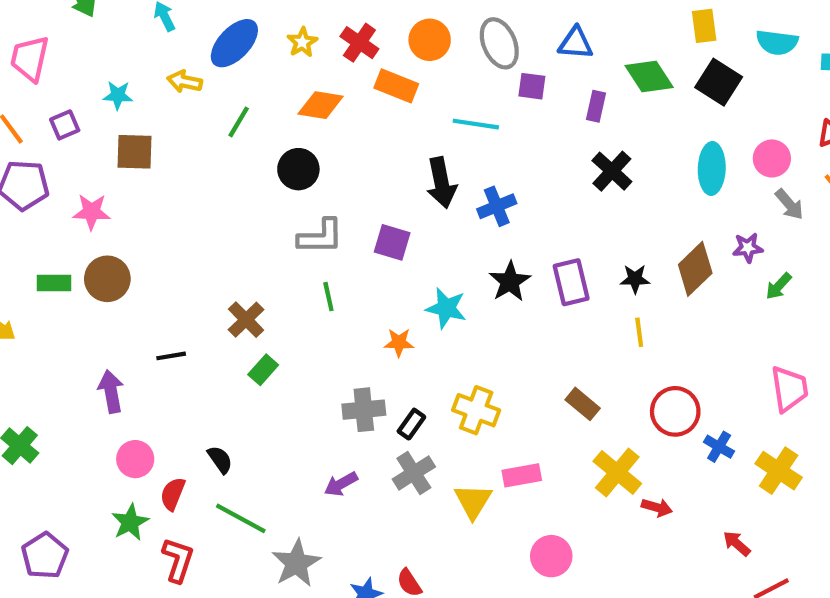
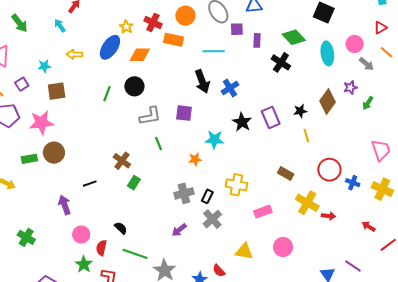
blue ellipse: (234, 43) -> (110, 47), moved
green diamond: (649, 77) -> (294, 37), moved
purple rectangle: (596, 106) -> (257, 40), moved
green line: (239, 122) -> (107, 94), moved
pink star: (92, 212) -> (41, 123), size x1.4
yellow triangle: (473, 501) -> (244, 251), moved, turned -42

